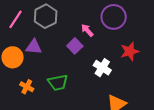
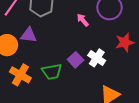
purple square: (75, 46) -> (76, 60), moved
orange cross: (27, 87) -> (20, 75), size x1.5

